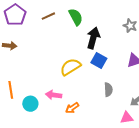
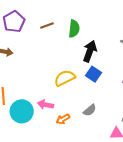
green semicircle: (76, 17) -> (74, 29), turned 30
gray semicircle: (108, 90) -> (90, 110), moved, turned 48
cyan circle: (30, 104) -> (22, 111), size x1.5

